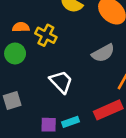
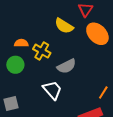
gray semicircle: (103, 53) -> (66, 66), moved

